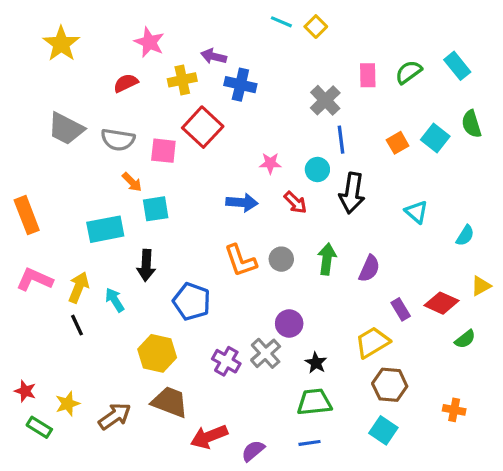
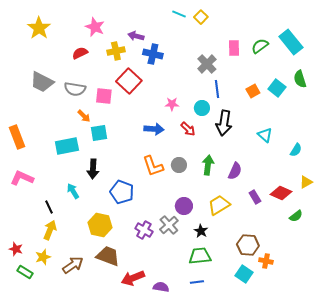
cyan rectangle: (457, 66) -> (291, 42), size x1.4
yellow arrow: (79, 287) -> (50, 230), moved
yellow trapezoid: (372, 342) -> (219, 205), moved
orange cross: (454, 410) -> (266, 261), moved
purple semicircle: (253, 451) -> (161, 287), turned 49

